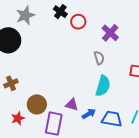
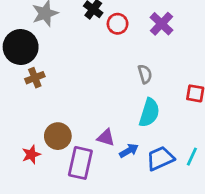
purple cross: (110, 33) -> (162, 24), moved
brown cross: (11, 83) -> (35, 78), moved
blue trapezoid: (112, 119) -> (160, 158), turned -35

